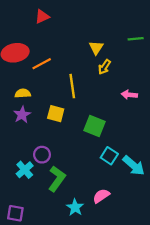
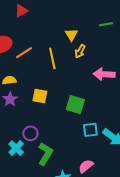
yellow line: (72, 86) -> (52, 58), moved
pink arrow: (129, 95) -> (104, 74), size x1.5
cyan square: (109, 156) -> (90, 130), turned -35

